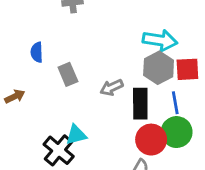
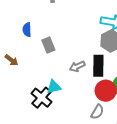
gray arrow: (112, 88) -> (77, 66), moved
brown arrow: (15, 96) -> (11, 60), turned 64

